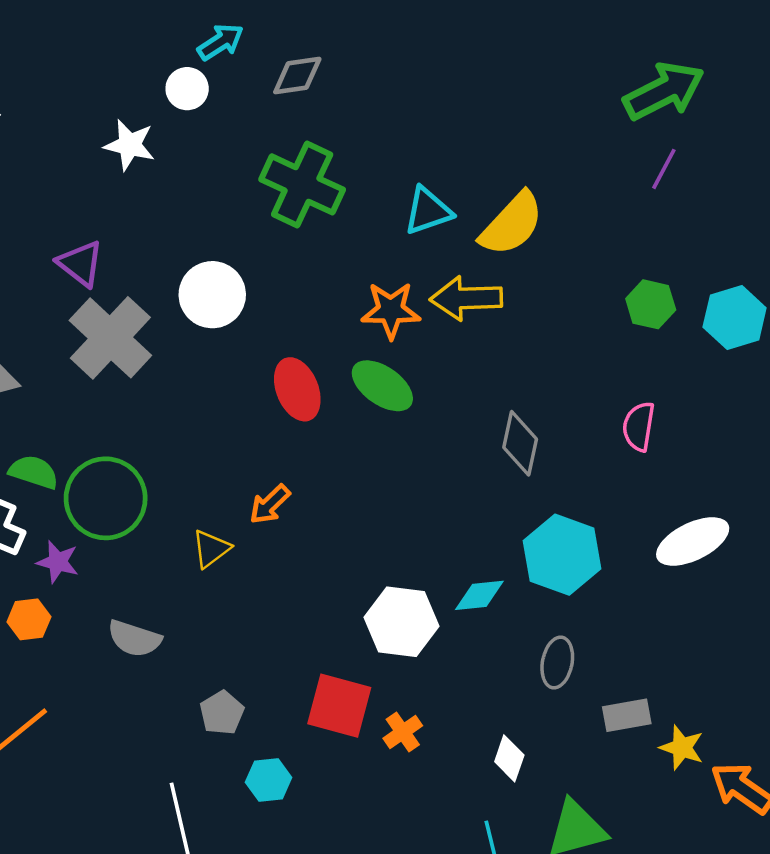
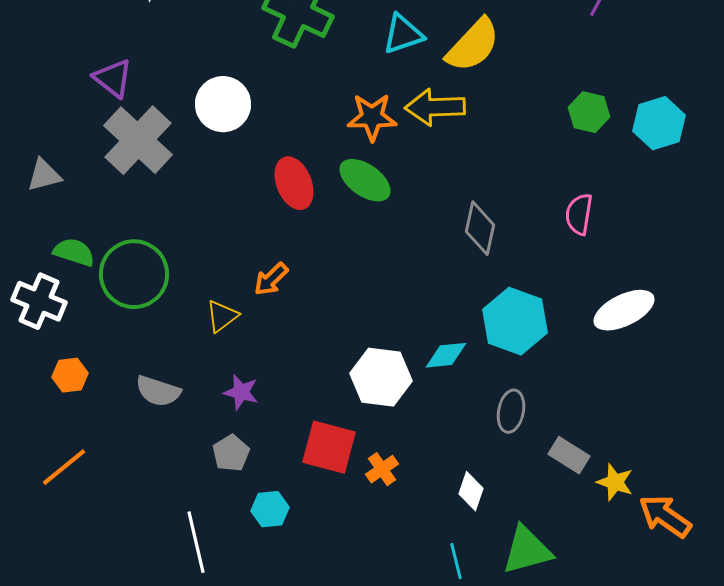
purple star: (58, 562) -> (241, 392), moved
gray rectangle: (627, 715) -> (569, 455), turned 42

